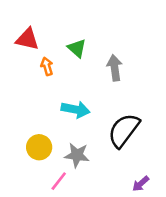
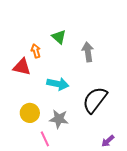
red triangle: (27, 39) -> (22, 67), moved
pink line: (59, 181) -> (45, 139), turned -63

